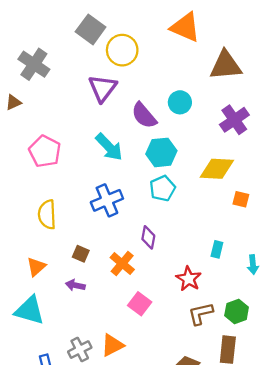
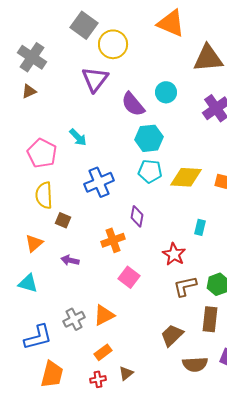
brown triangle: (13, 102) -> (29, 91), moved
cyan arrow: (109, 147) -> (78, 137), moved, size x0.7
pink pentagon: (45, 151) -> (42, 153), moved
yellow diamond: (217, 169) -> (186, 177), moved
cyan pentagon: (162, 188) -> (150, 171), turned 30
brown square: (81, 254) -> (63, 220), moved
orange cross: (122, 264) -> (113, 240), turned 30
cyan triangle: (30, 310) -> (28, 283), size x0.7

